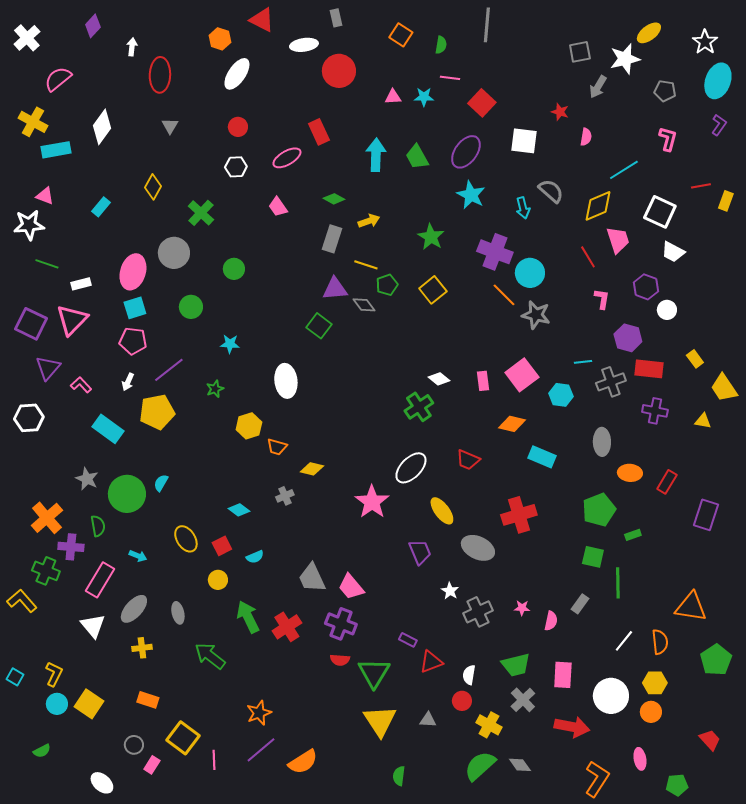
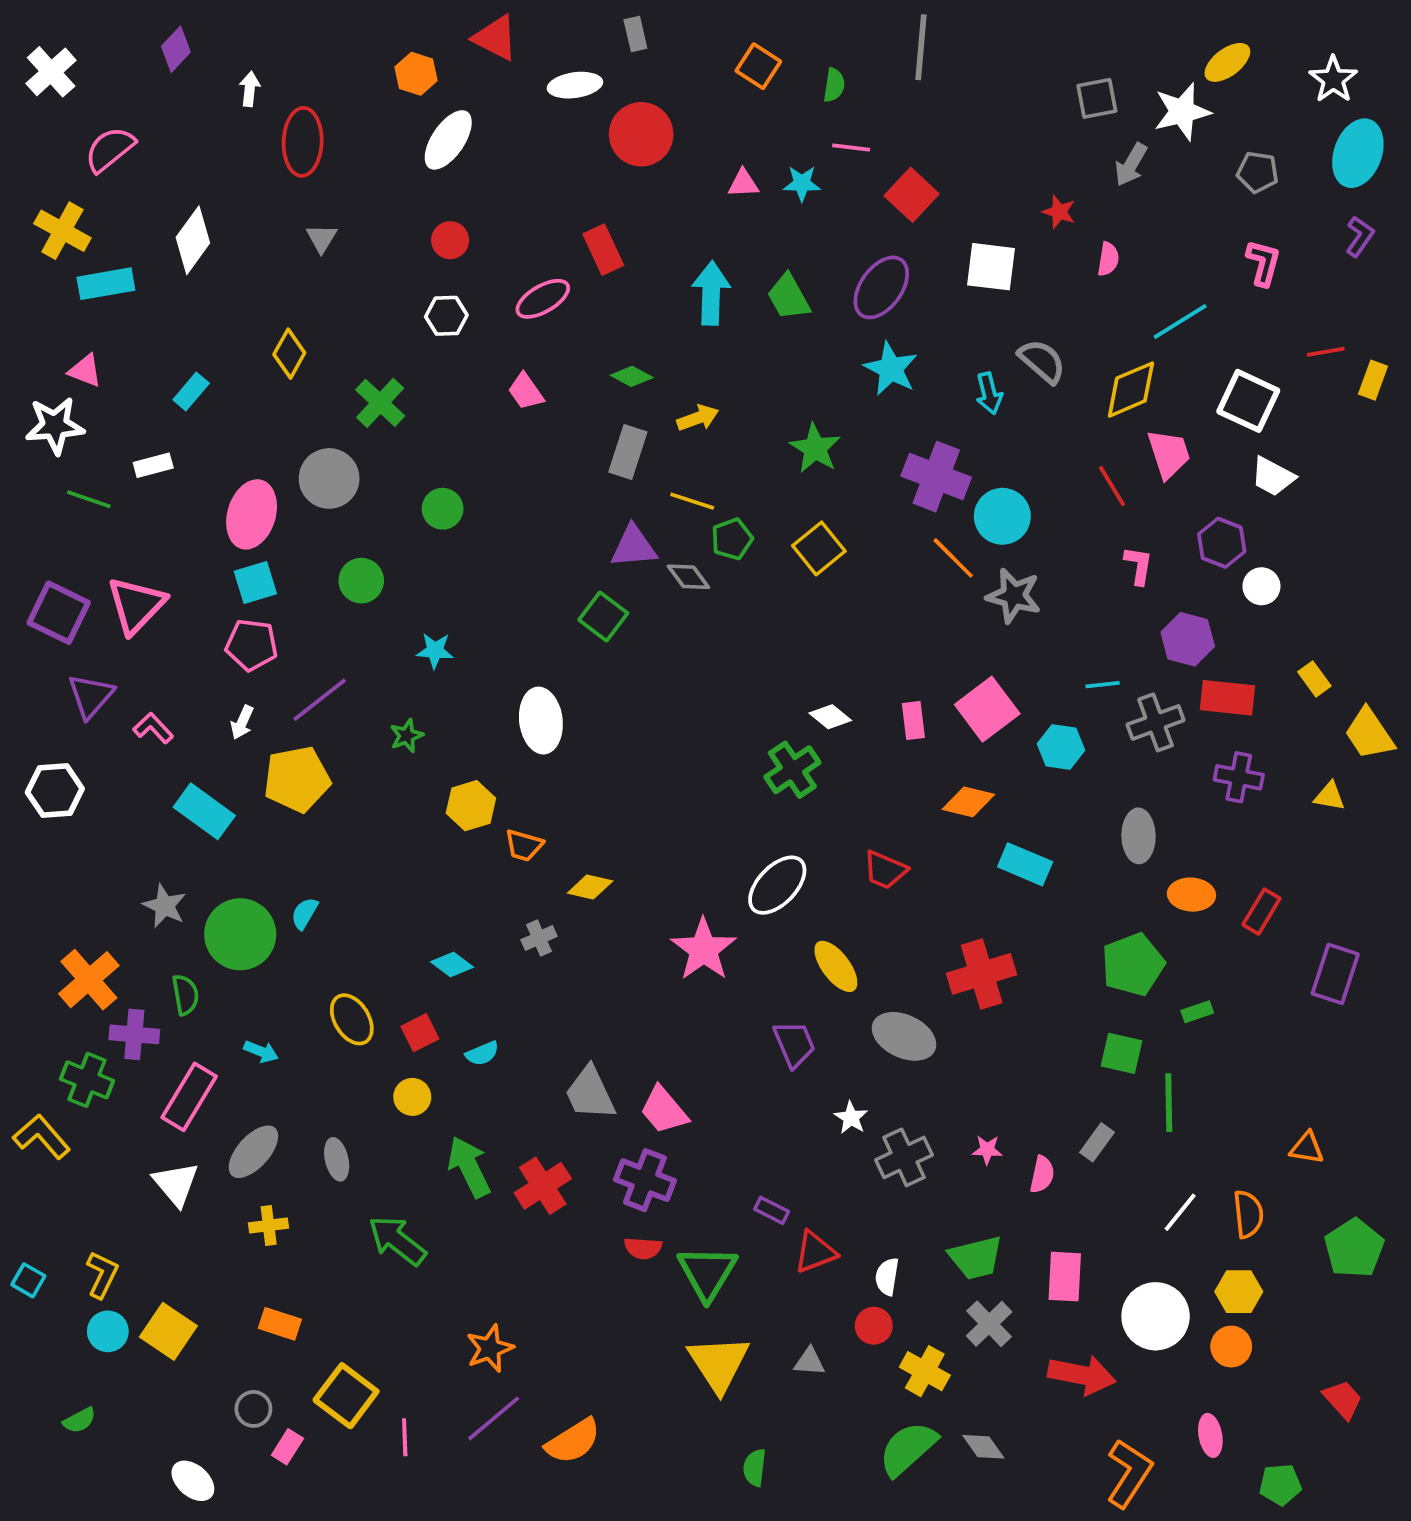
white rectangle: (81, 284) -> (153, 465), moved
orange triangle: (691, 607) -> (1307, 1148), size x0.6

